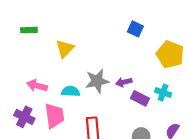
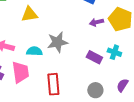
yellow triangle: (65, 49) -> (29, 14), turned 36
purple arrow: (124, 82) -> (96, 22), moved

